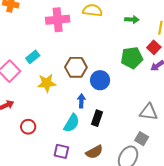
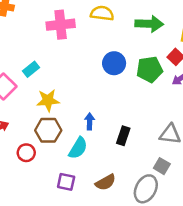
green arrow: (132, 20) -> (149, 24), size x1.6
brown hexagon: (76, 67) -> (48, 130), moved
blue circle: (100, 80) -> (114, 63), moved
black rectangle: (97, 118) -> (123, 136), moved

